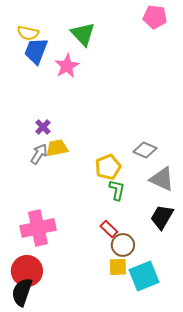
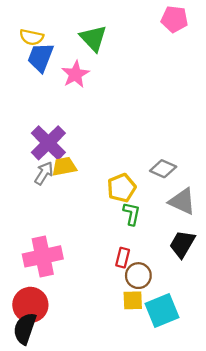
purple cross: (43, 127) -> (48, 143), size x2.0
red rectangle: (109, 229) -> (123, 258), turned 60

